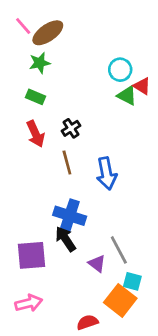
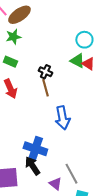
cyan circle: (120, 70) -> (84, 40), moved
red triangle: (142, 86) -> (88, 64), moved
black cross: (71, 128) -> (45, 72), moved, turned -32
brown line: (67, 162) -> (45, 88), moved

